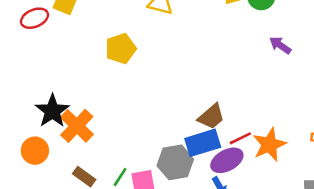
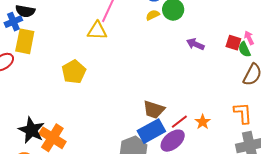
brown trapezoid: (211, 117) -> (154, 110), turned 70
orange star: (269, 145) -> (203, 122), size x0.6

